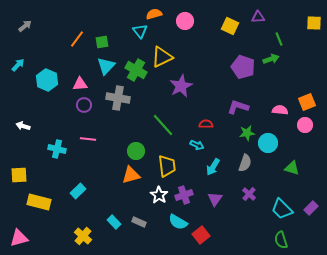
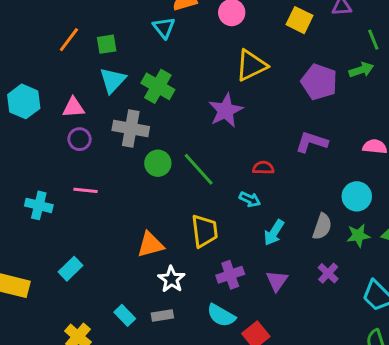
yellow triangle: (162, 57) -> (251, 65), moved
green star: (247, 133) -> (358, 236), moved
green circle: (136, 151) -> (158, 163), moved
white star: (159, 195) -> (171, 279), moved
gray rectangle: (139, 222) -> (162, 315), turned -32

